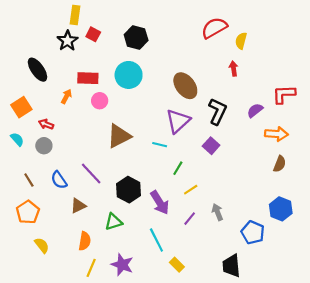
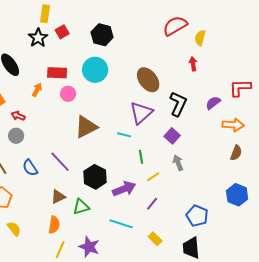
red square: (93, 34) -> (62, 32), turned 32
green line: (178, 168) -> (141, 157), turned -40
purple arrow: (160, 202) -> (124, 189), turned -80
brown triangle: (78, 206) -> (58, 197), moved
gray arrow: (217, 212) -> (178, 163), moved
blue pentagon: (253, 232) -> (197, 216), moved
cyan line: (156, 240) -> (121, 224), turned -45
yellow rectangle: (177, 265) -> (155, 239), moved

